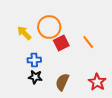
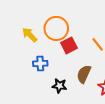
black star: (35, 77) -> (59, 86), moved
brown semicircle: (62, 82) -> (84, 74), moved

